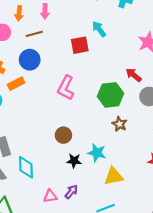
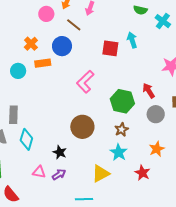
brown line: (34, 34) -> (74, 25), turned 35
brown circle: (63, 135) -> (82, 127), moved, size x1.5
cyan star: (97, 153) -> (119, 152), moved
black star: (74, 161) -> (60, 152), moved
yellow triangle: (114, 176) -> (101, 174), turned -36

